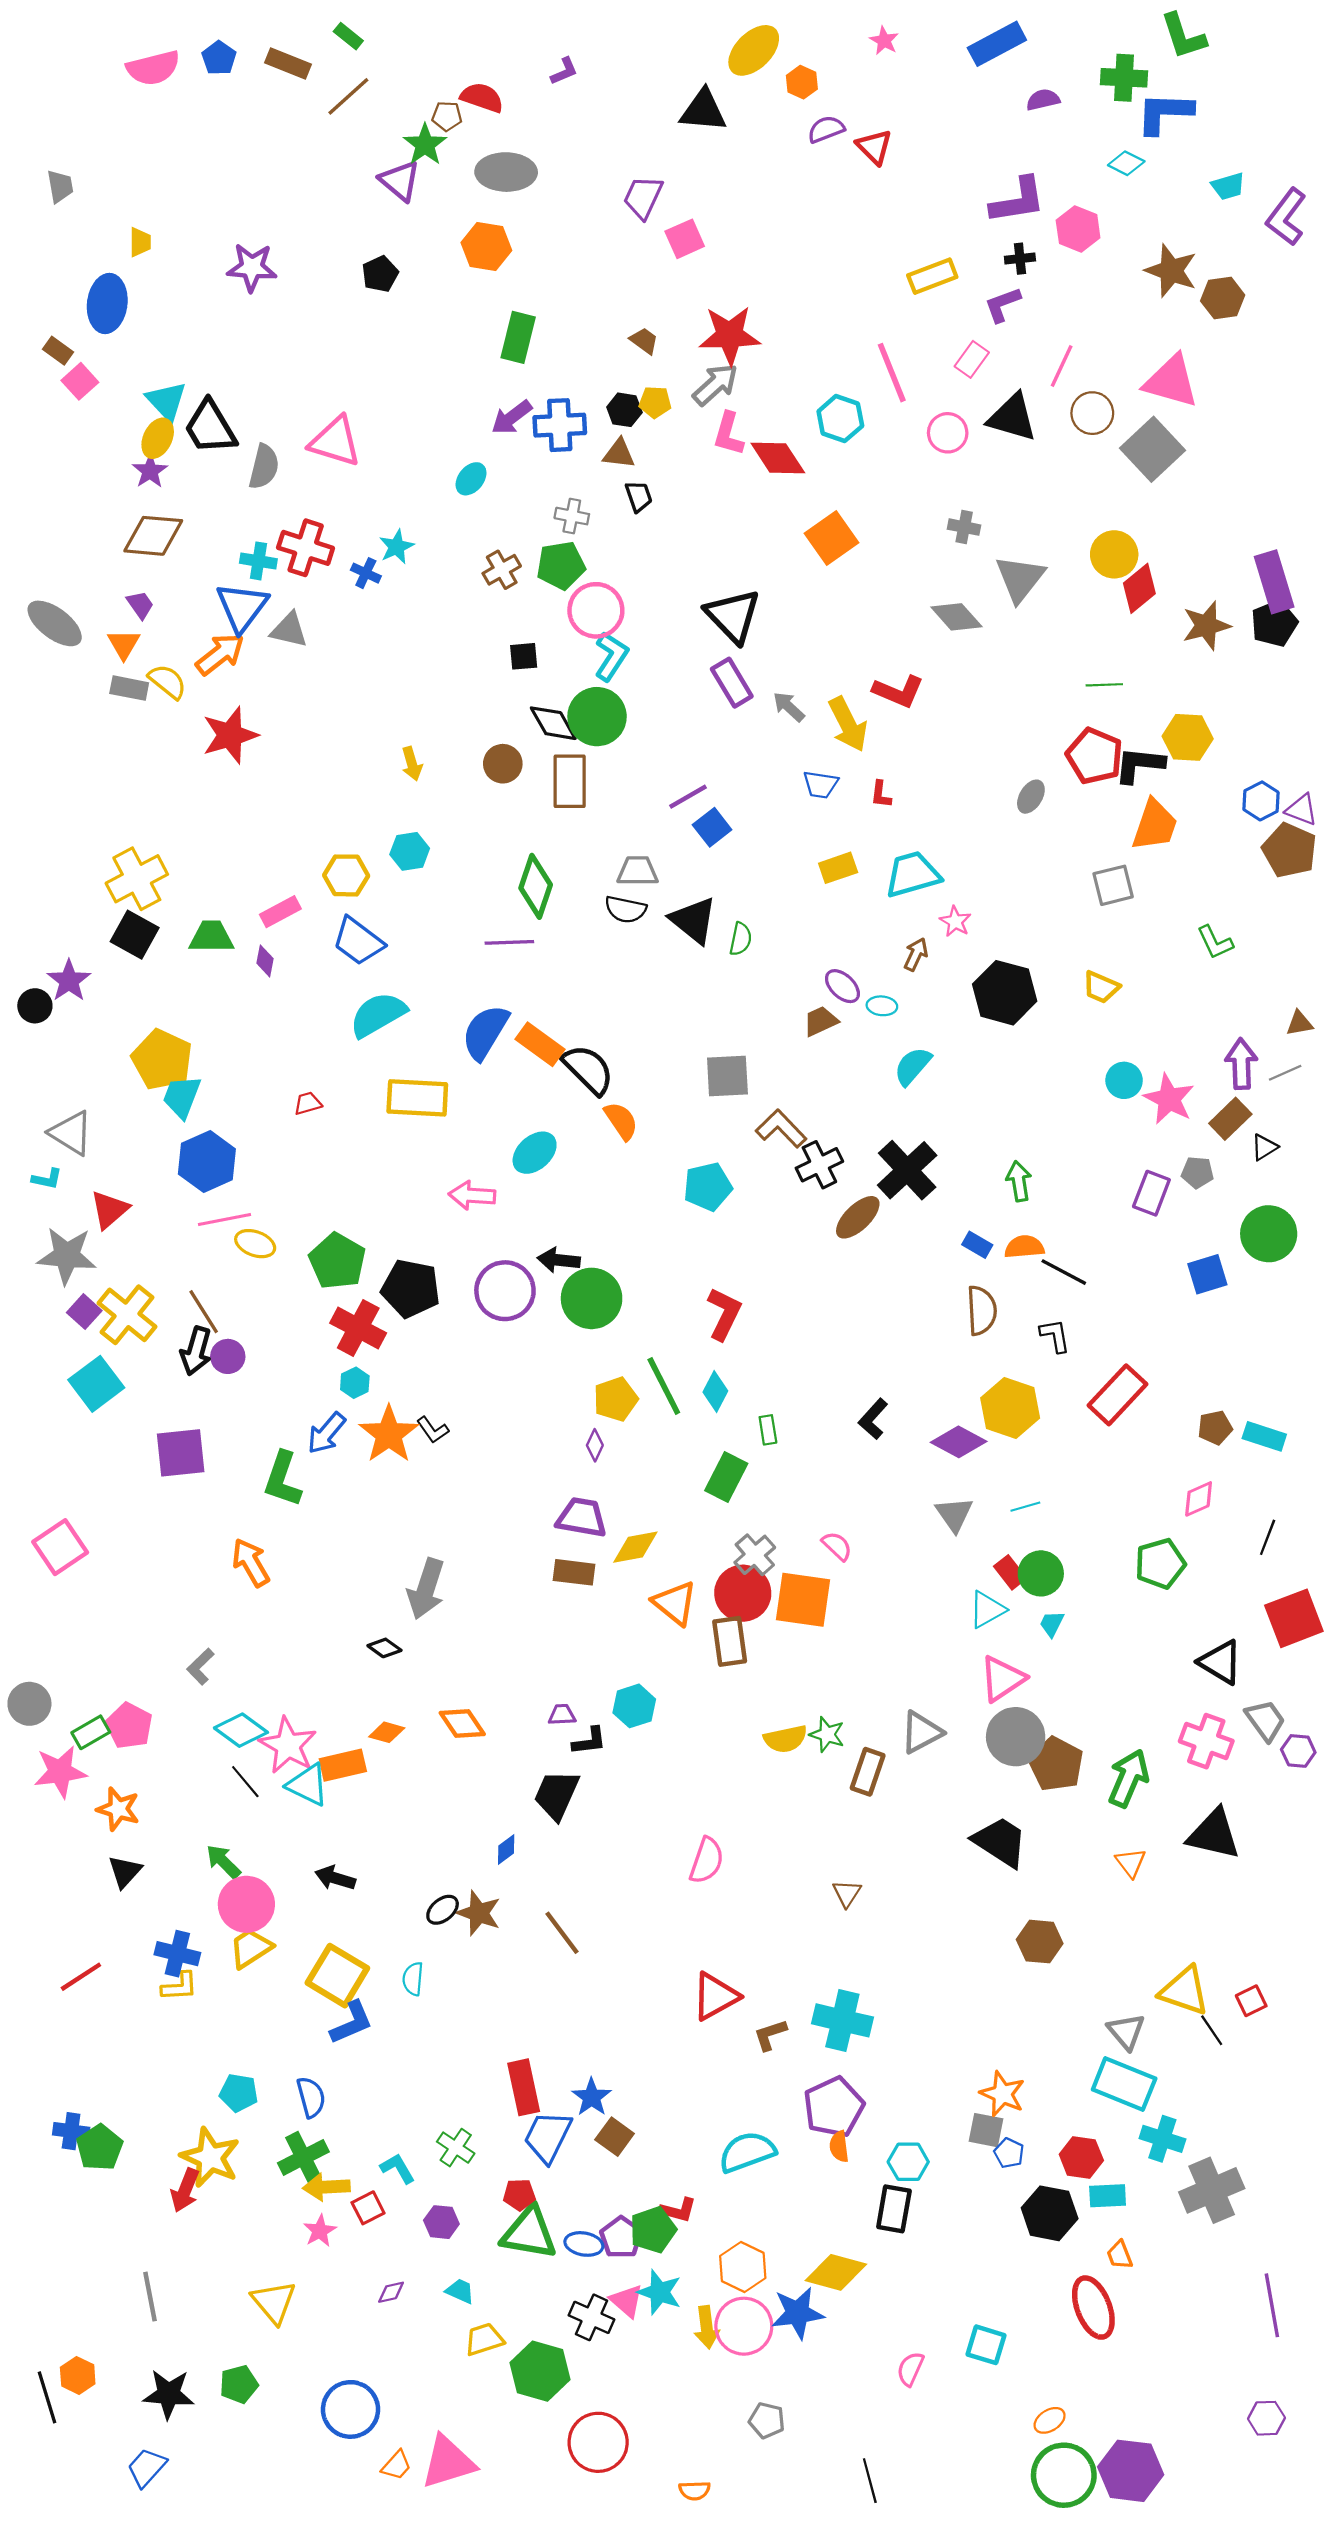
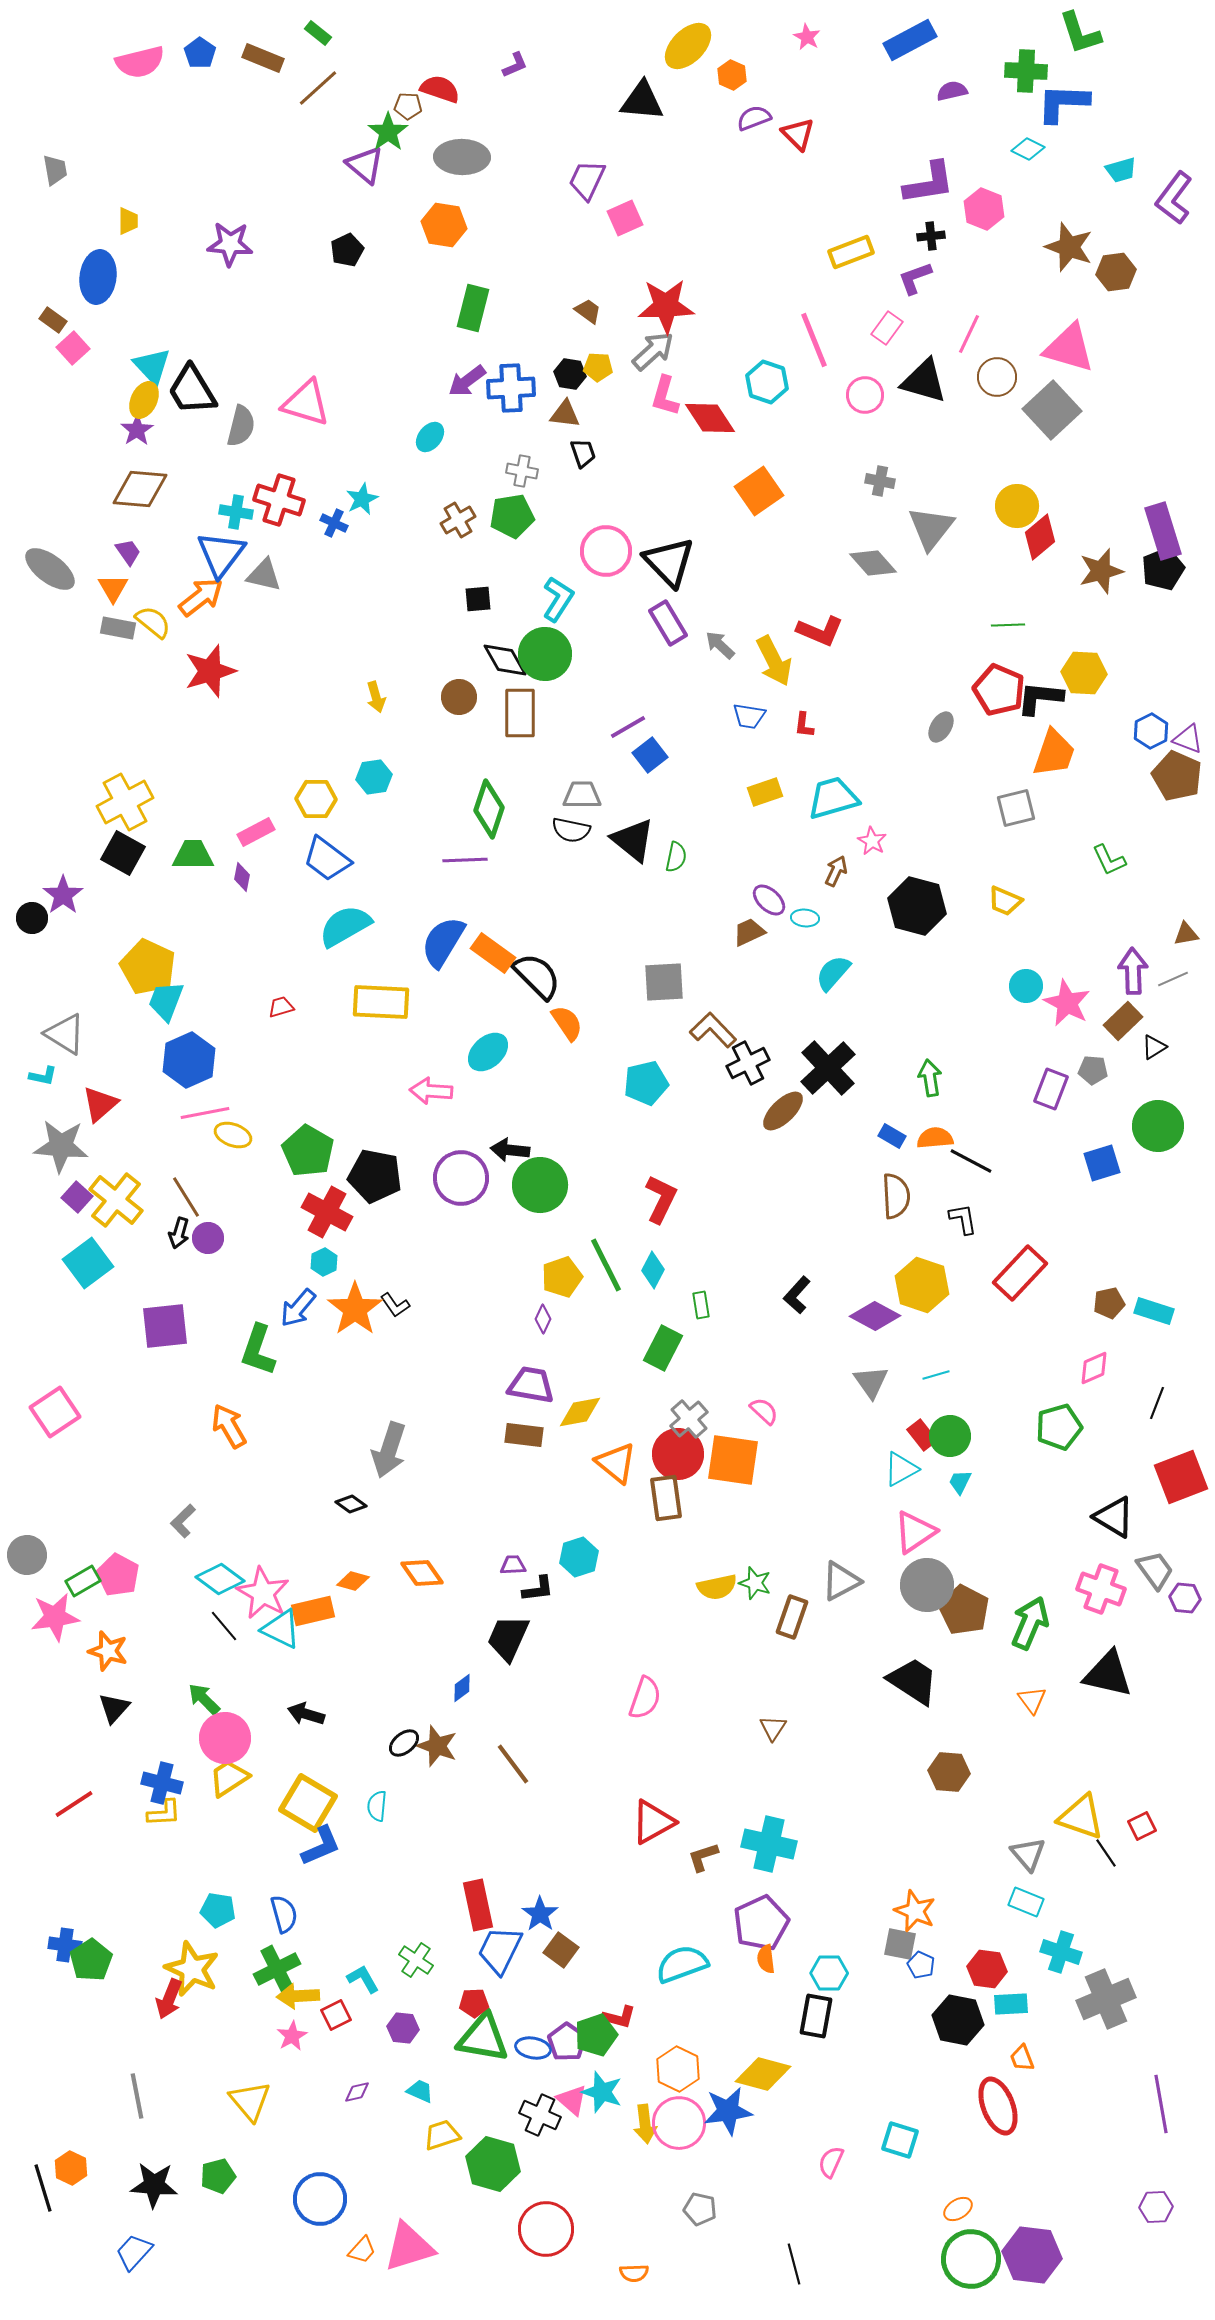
pink circle: (596, 610) -> (606, 551), moved
black arrow: (196, 1351) -> (179, 1233), size x0.7
cyan rectangle: (1124, 2084) -> (1026, 1902), size x0.6

